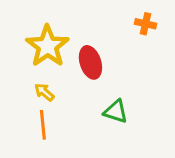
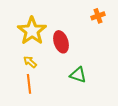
orange cross: (145, 24) -> (98, 16), turned -32

